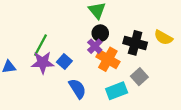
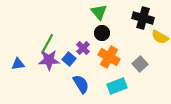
black cross: (135, 43) -> (143, 18), moved
purple cross: (95, 46) -> (83, 48), moved
gray square: (139, 77) -> (140, 64), moved

